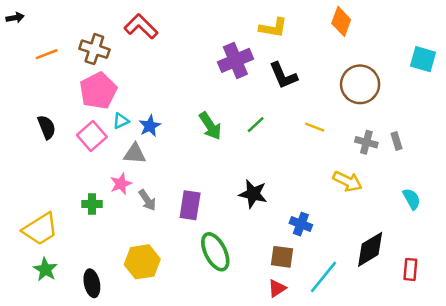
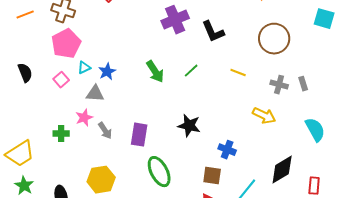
pink square: (92, 136) -> (61, 80), size x0.7
cyan semicircle: (412, 199) -> (315, 130), size x1.4

